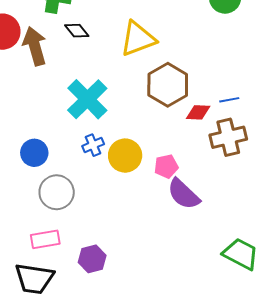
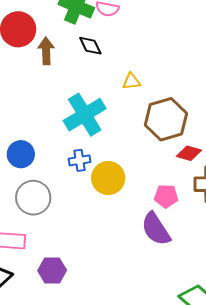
yellow triangle: (138, 39) -> (131, 81), moved, size x0.5
brown arrow: (35, 46) -> (46, 51), size x0.7
pink pentagon: (166, 166) -> (166, 196), moved

